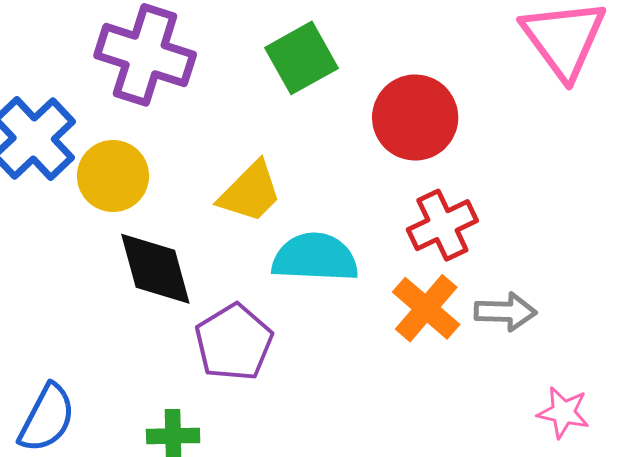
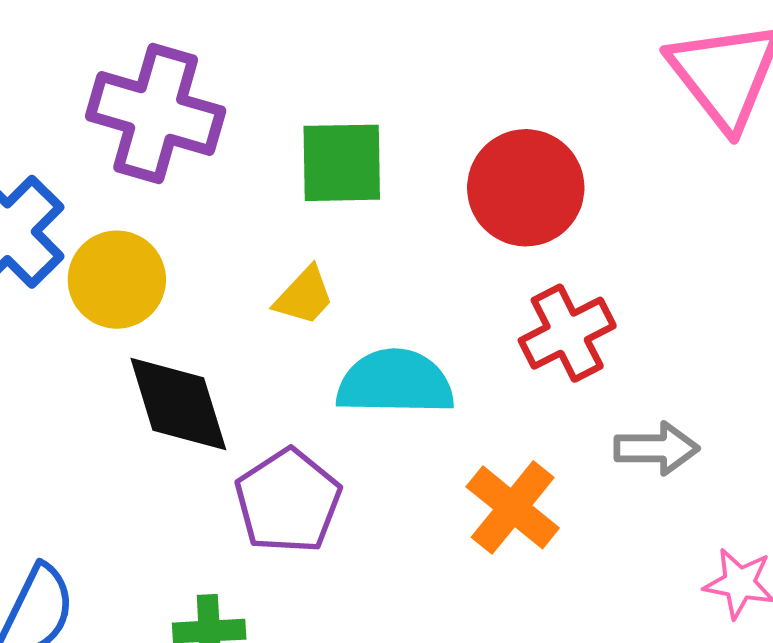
green square: (302, 58) -> (342, 163), moved, turned 30
yellow trapezoid: (250, 192) -> (304, 296), size x0.7
orange cross: (426, 308) -> (513, 507), moved

